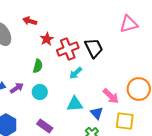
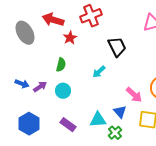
red arrow: (30, 21) -> (53, 20), size x1.5
red cross: (68, 49) -> (91, 16), moved
cyan triangle: (75, 104) -> (98, 120), moved

